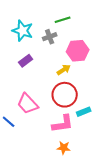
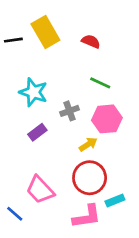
green line: (63, 20) -> (100, 83), moved, turned 42
gray cross: (50, 37) -> (69, 111), moved

